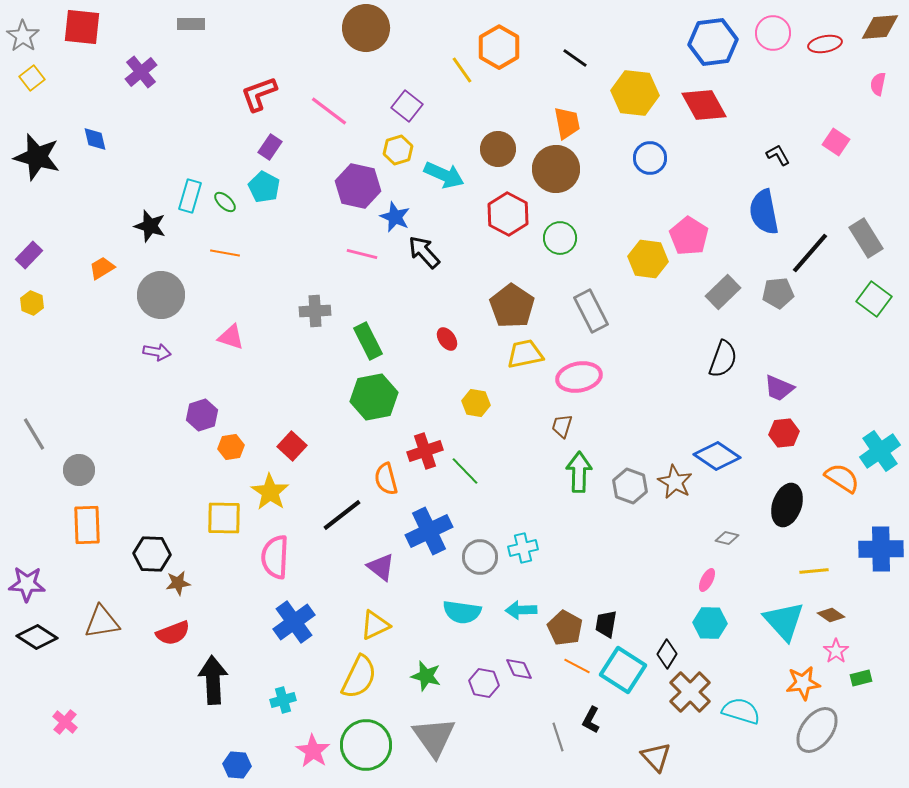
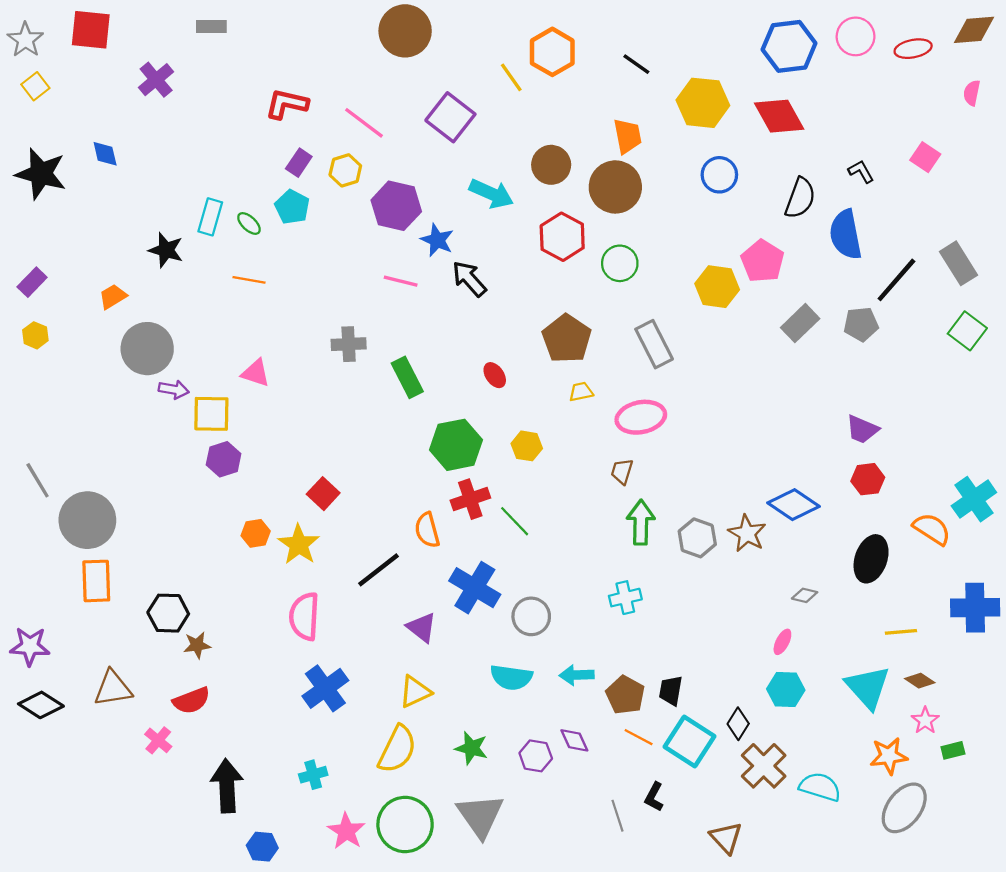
red L-shape: (259, 94) -> (287, 104), turned 33
purple square: (407, 106) -> (450, 117), size x1.4
yellow hexagon: (398, 150) -> (345, 170), moved
gray circle: (161, 295) -> (147, 349), moved
yellow trapezoid: (525, 354) -> (581, 392), size x0.6
black semicircle: (723, 359) -> (800, 198), moved
green hexagon: (374, 397) -> (456, 445), moved
orange hexagon: (231, 447) -> (256, 533), moved
gray circle: (79, 470) -> (87, 520), size x1.6
yellow square: (224, 518) -> (211, 414), moved
blue cross: (429, 531) -> (475, 588), turned -33
cyan cross: (523, 548) -> (625, 598), moved
black arrow: (213, 680) -> (227, 786), moved
pink cross: (65, 722) -> (158, 740), moved

